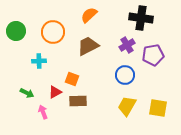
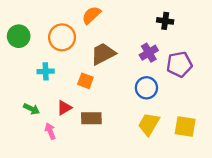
orange semicircle: (89, 15) -> (91, 15), moved
black cross: (141, 18) -> (165, 21), size x0.6
orange square: (72, 79) -> (85, 81), moved

